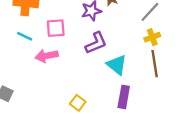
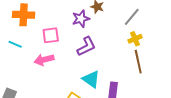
cyan line: (25, 36) -> (15, 44), moved
cyan triangle: (117, 65) -> (91, 79), moved

